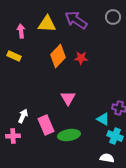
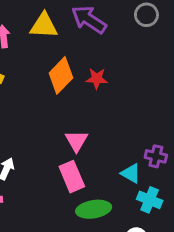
pink rectangle: (46, 125) -> (72, 177), moved
green ellipse: (69, 135) -> (94, 209), moved

